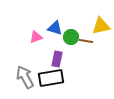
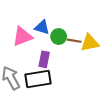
yellow triangle: (101, 26) -> (90, 43), moved
pink triangle: (36, 37) -> (22, 37), size x1.5

